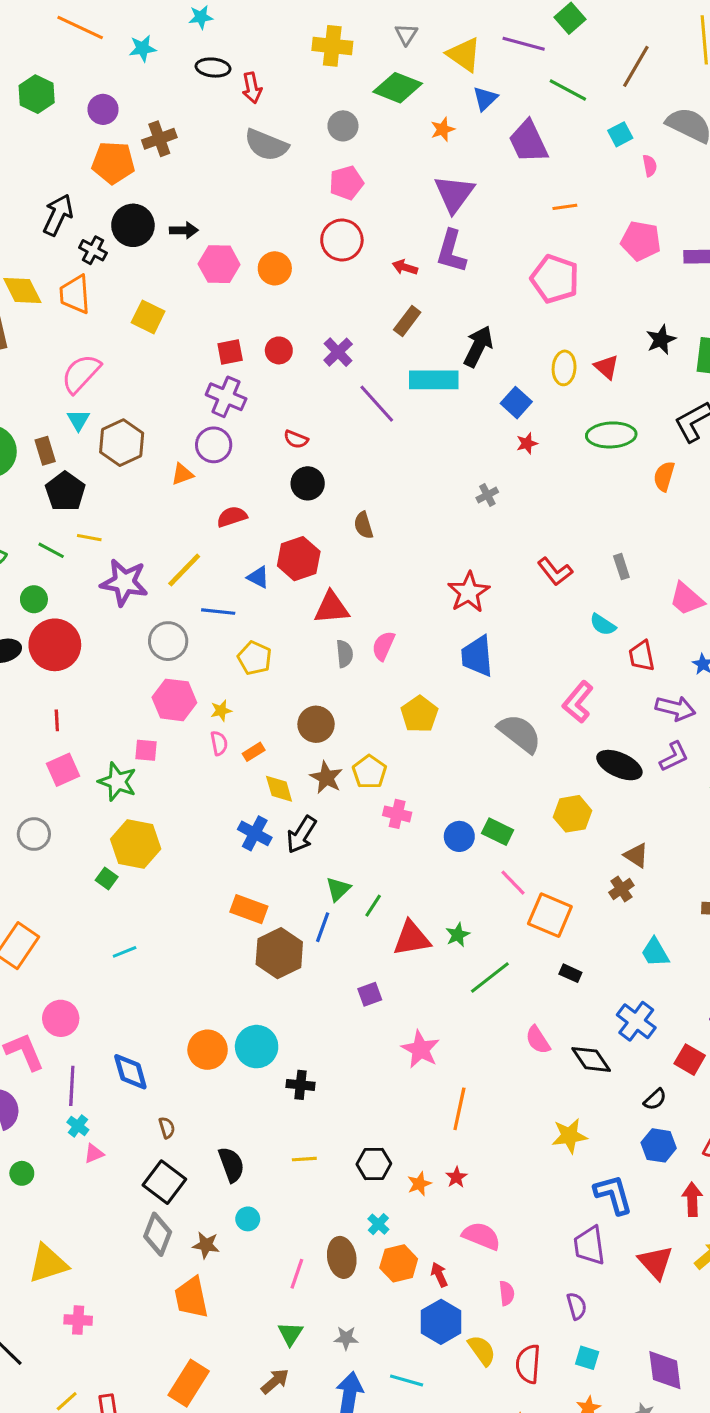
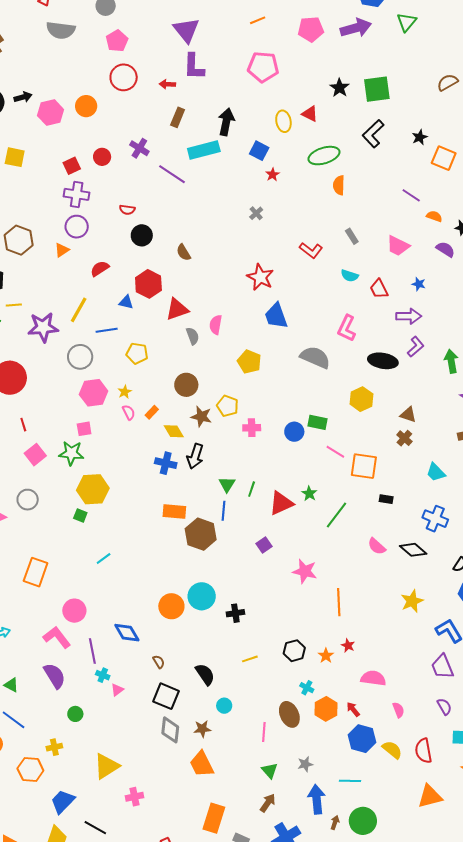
orange semicircle: (664, 476) -> (339, 185), moved

